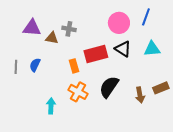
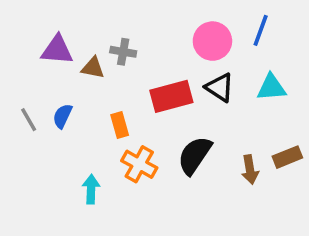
orange rectangle: (74, 66) -> (120, 125), moved
gray line: (16, 67) -> (29, 120), turned -32

